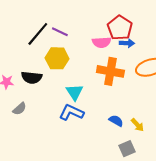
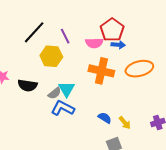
purple line: (60, 32) -> (65, 36), moved, turned 35
black semicircle: (32, 78) -> (28, 85), moved
gray semicircle: (20, 109) -> (55, 93), moved

